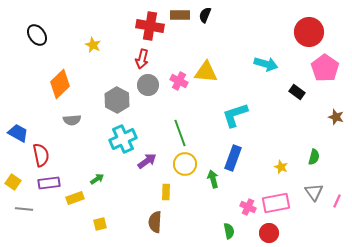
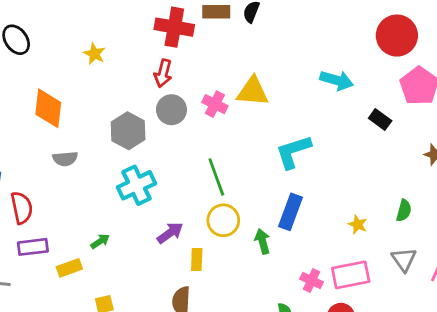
orange diamond: (60, 84) -> (48, 108), turned -40
purple arrow: (147, 161) -> (170, 233), moved

